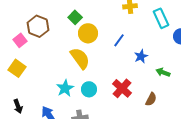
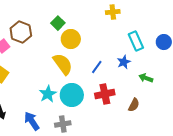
cyan rectangle: (161, 18) -> (136, 41), moved
blue line: (119, 40) -> (97, 67), moved
red cross: (122, 88) -> (105, 94), turned 36
cyan circle: (89, 89) -> (72, 95), size x1.5

